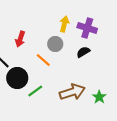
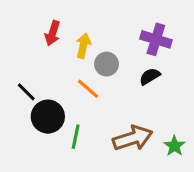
yellow arrow: (64, 24) -> (83, 46), moved
red arrow: (20, 39) -> (52, 33), moved
green line: (35, 91) -> (76, 137), turned -42

